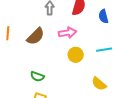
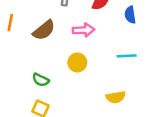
yellow circle: (76, 55) -> (77, 63), moved
yellow semicircle: (99, 84) -> (116, 97), turned -56

